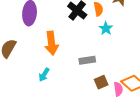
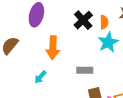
cyan star: (106, 28) -> (108, 42), size x1.5

